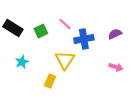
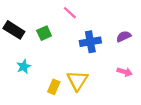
pink line: (65, 24) -> (70, 13), moved
yellow triangle: (65, 60) -> (77, 80), moved

